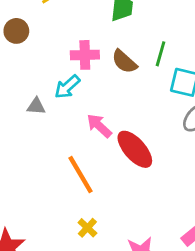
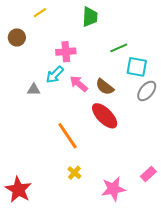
green line: (160, 54) -> (119, 48), turned 54
brown semicircle: (124, 62) -> (105, 87), moved
pink arrow: (99, 126) -> (79, 84), moved

